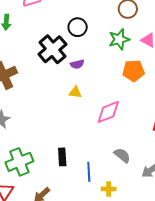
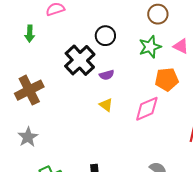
yellow triangle: (75, 92) -> (106, 105), turned 32
pink diamond: (108, 112) -> (147, 109), moved

